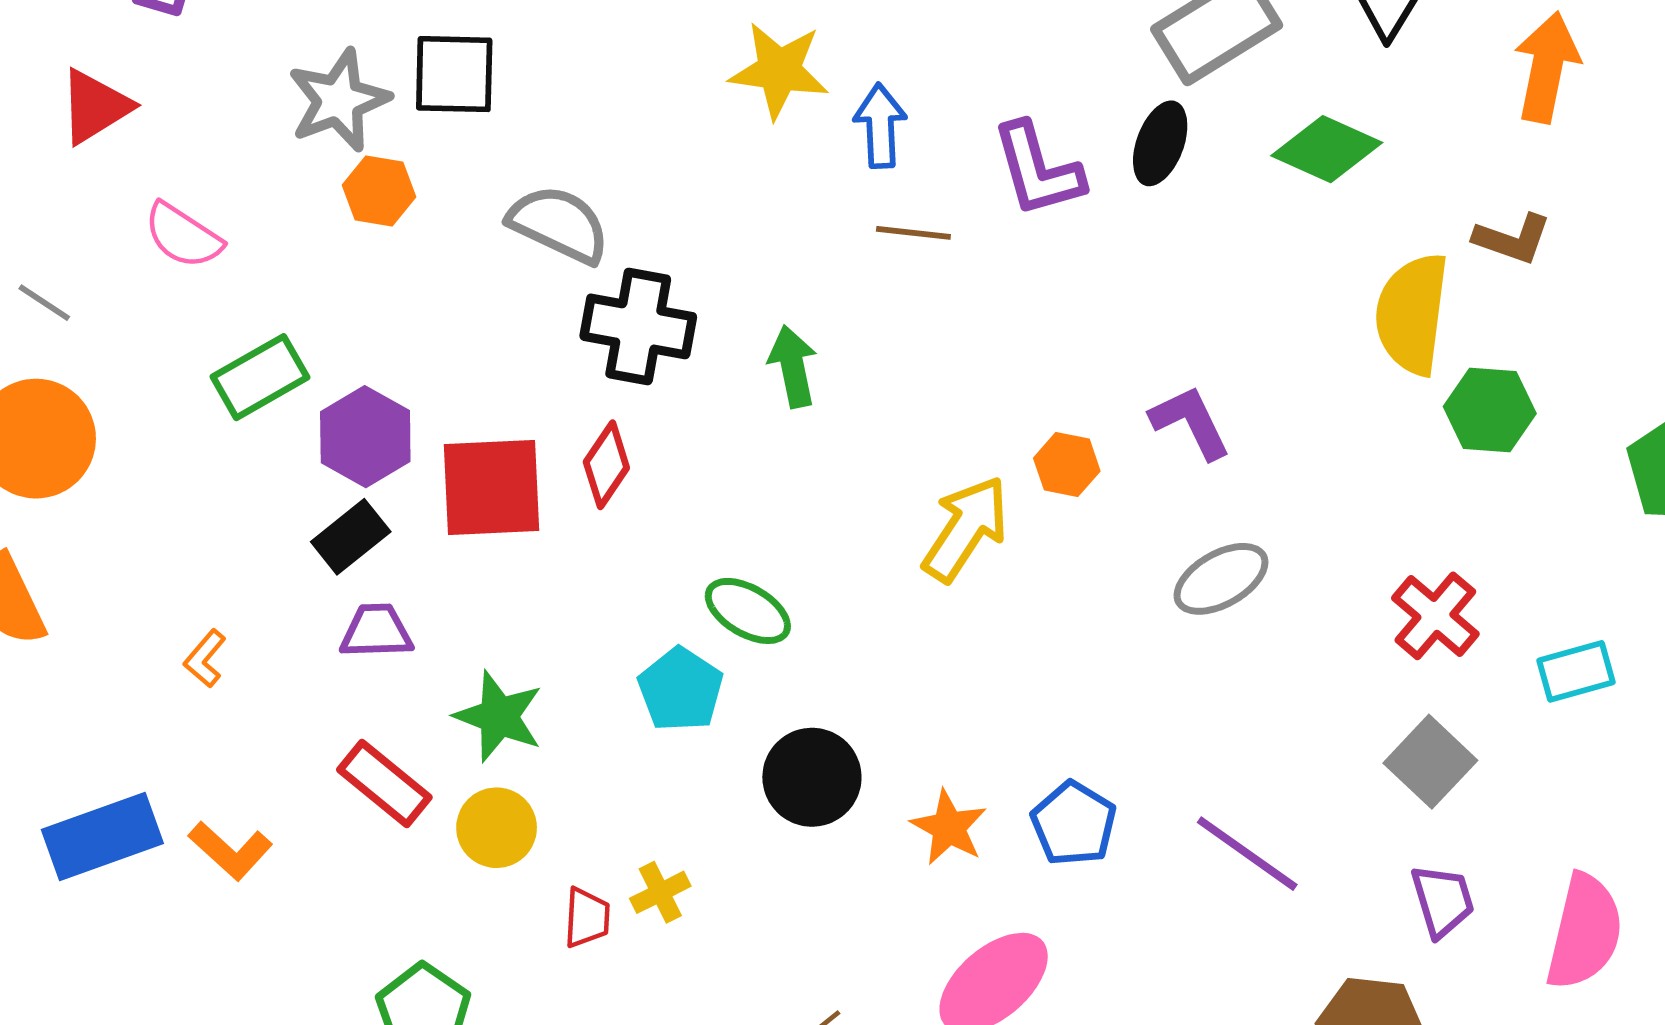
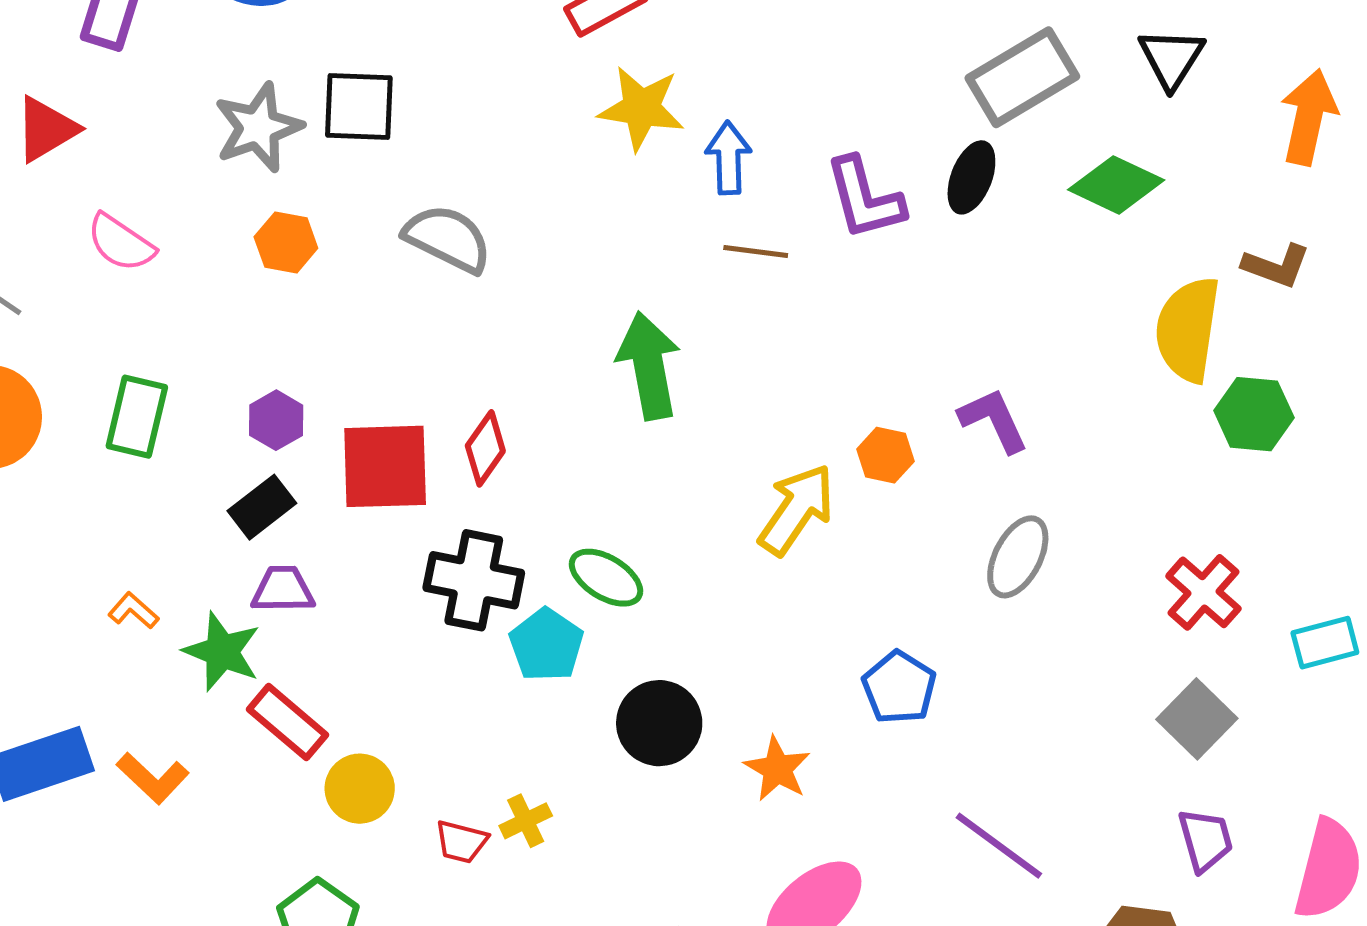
orange hexagon: (379, 191) -> (286, 242), moved
black cross: (638, 326) -> (474, 580), moved
green arrow: (793, 366) -> (649, 366), size x1.5
green rectangle: (260, 377) -> (137, 417), moved, turned -48
purple hexagon: (365, 437) -> (276, 420), size x0.7
gray ellipse: (1221, 579) -> (1018, 557), turned -34
orange L-shape: (205, 659) -> (133, 611), turned 90
green star: (499, 716) -> (222, 652), moved
blue pentagon: (1074, 824) -> (899, 687), moved
yellow circle: (497, 828) -> (360, 789), moved
purple line: (1247, 854) -> (999, 846), moved
red trapezoid: (587, 918) -> (461, 842), turned 100

